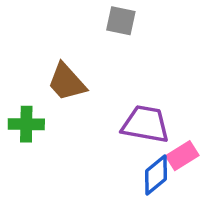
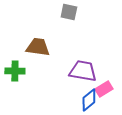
brown trapezoid: (67, 82) -> (38, 47), turned 140

